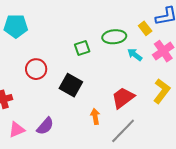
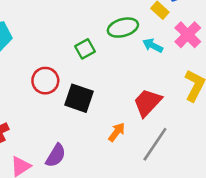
red circle: (36, 69) -> (45, 81), moved
orange arrow: (95, 116) -> (117, 132), turned 56

